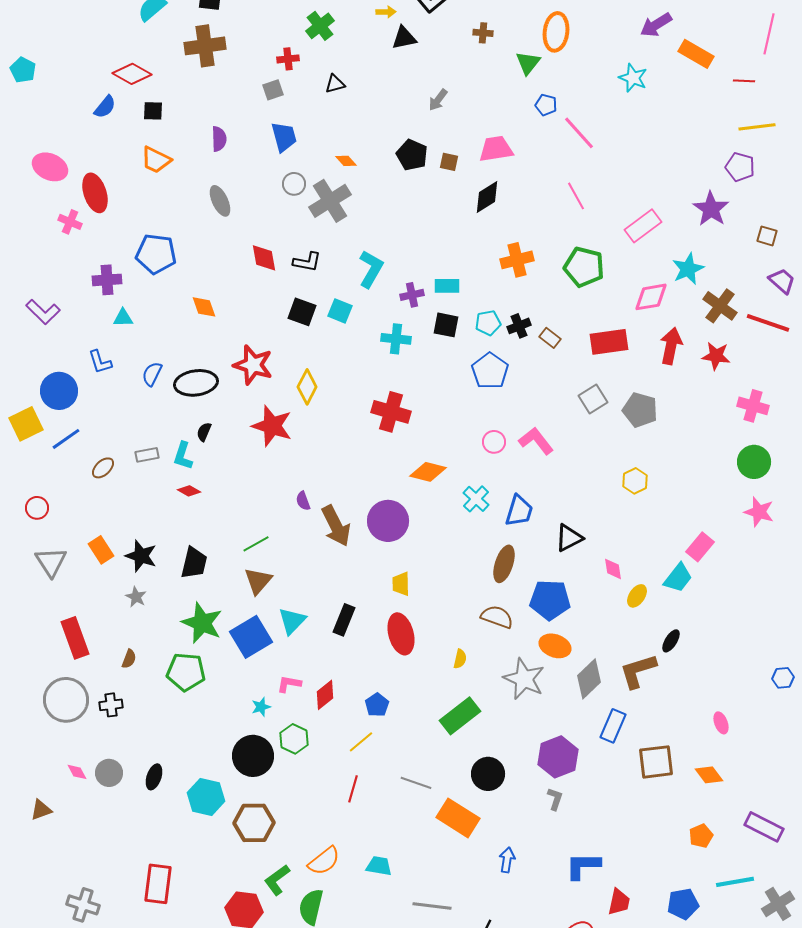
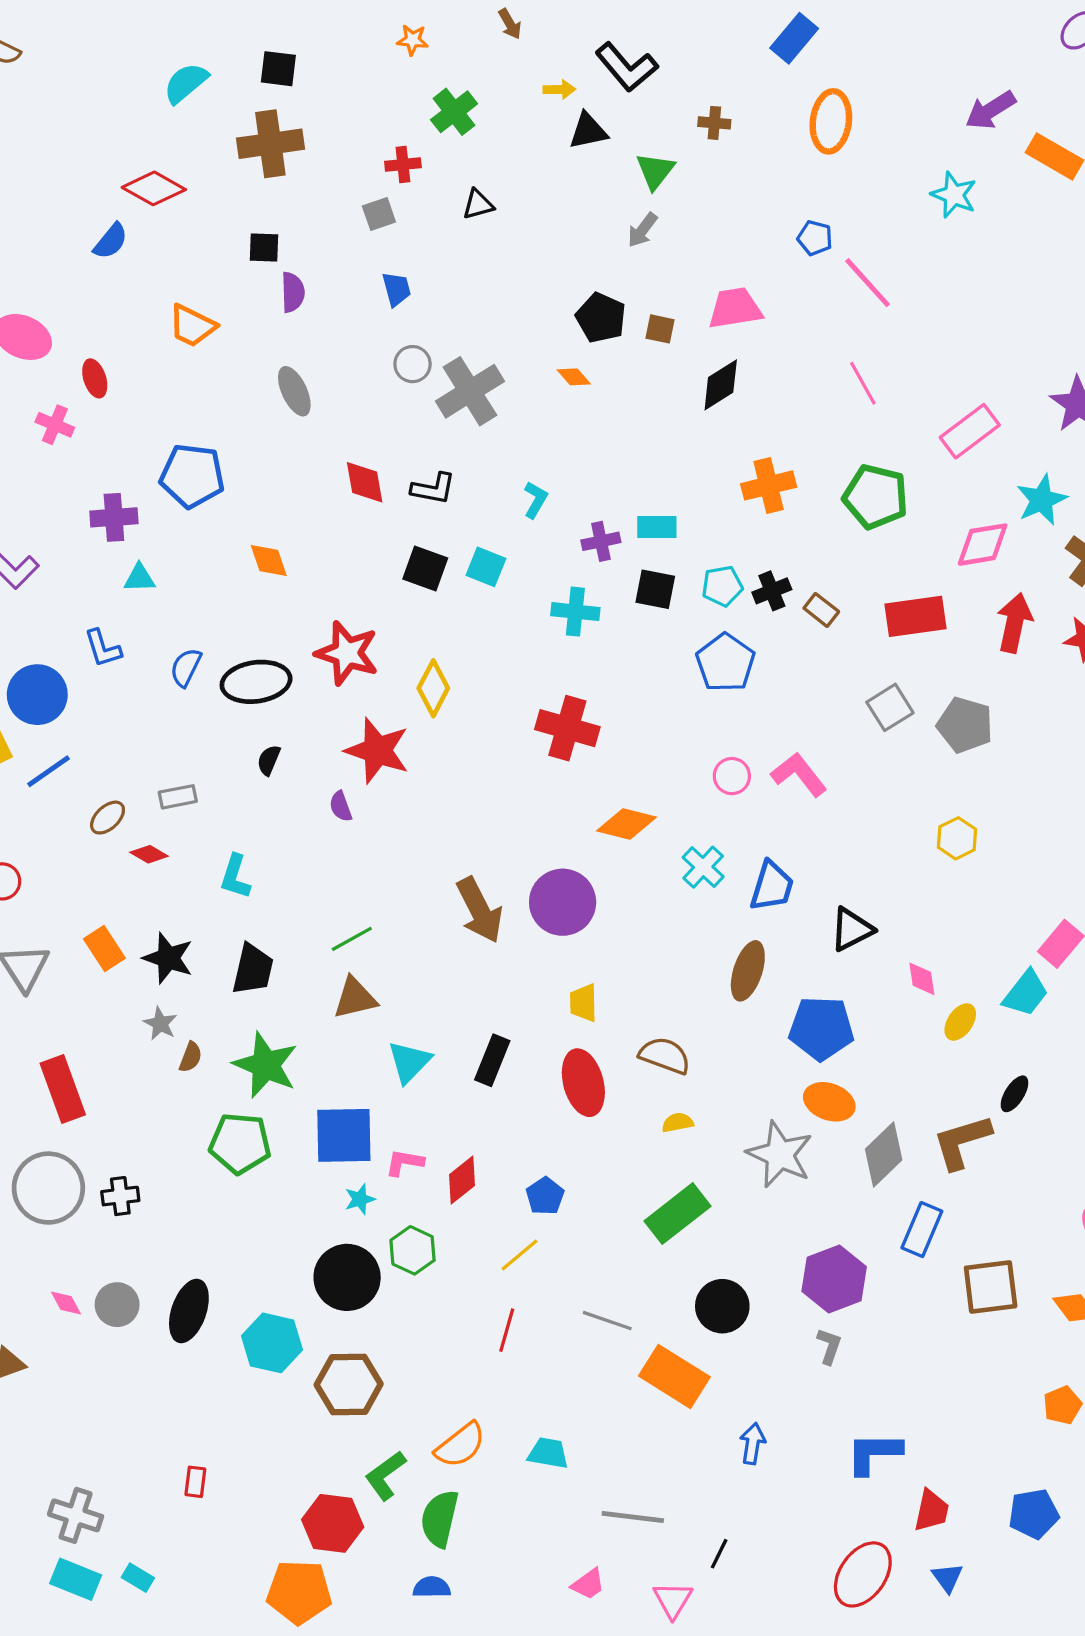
green triangle: (528, 63) -> (655, 171), moved
black square: (153, 111) -> (264, 248), moved
blue trapezoid: (284, 137) -> (397, 289), size x0.7
orange diamond: (346, 161) -> (574, 377), moved
red ellipse: (95, 193) -> (95, 378), size x0.6
cyan L-shape: (371, 269) -> (535, 500), size x0.6
cyan L-shape: (183, 456) -> (235, 877), moved
red diamond: (189, 491) -> (149, 854), moved
purple semicircle: (303, 501) -> (341, 806), moved
brown triangle: (258, 581) -> (355, 998), turned 36
brown semicircle: (497, 617) -> (665, 1055), moved
blue square: (251, 637) -> (344, 1135), moved, turned 30
brown semicircle: (129, 659) -> (191, 1057), moved
yellow semicircle: (460, 659) -> (678, 1123), turned -114
black ellipse: (154, 777) -> (189, 1311), size x1.5
red rectangle: (158, 884) -> (195, 1482), size x0.5

